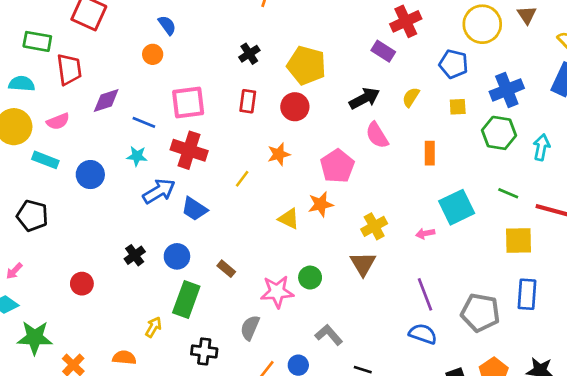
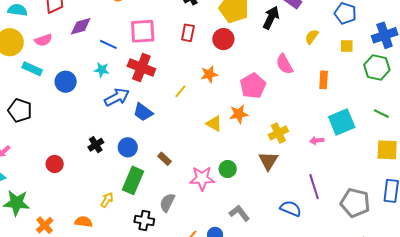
black arrow: (364, 98) -> (271, 18), moved, turned -40
gray semicircle: (250, 328) -> (167, 203), moved
blue semicircle: (423, 334) -> (291, 209), moved

